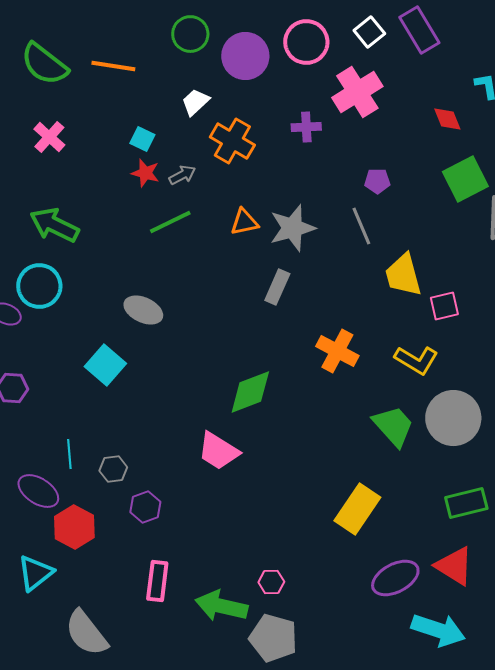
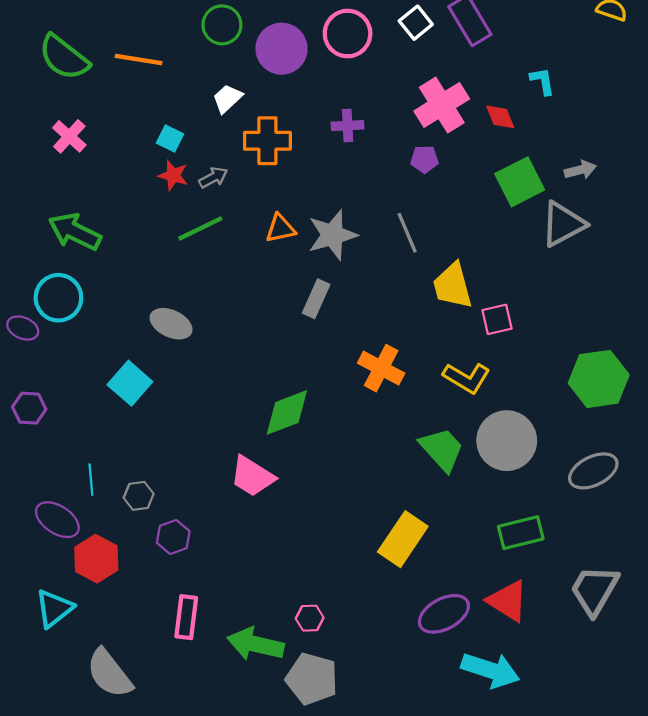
pink cross: (357, 92) -> (442, 105), moved
orange cross: (232, 141) -> (267, 141), turned -30
purple pentagon: (377, 181) -> (424, 159), moved

